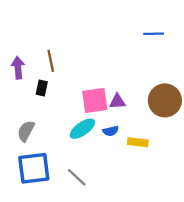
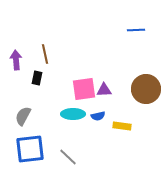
cyan ellipse: (82, 129) -> (73, 114), turned 35

